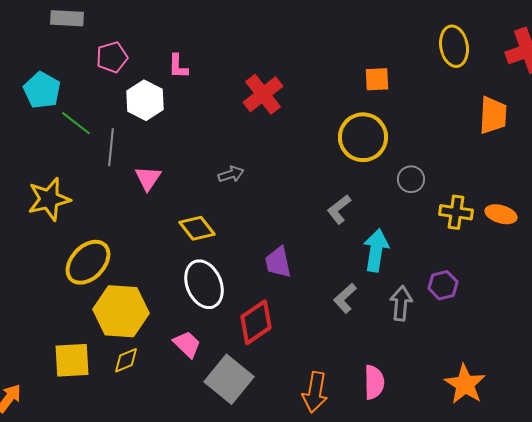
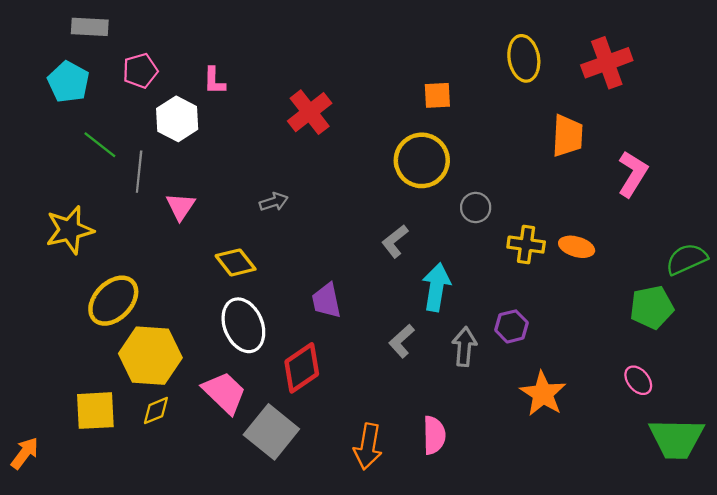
cyan pentagon: (42, 90) -> (68, 82), moved
pink trapezoid: (187, 344) -> (224, 393), size x1.4
orange star: (465, 384) -> (543, 394), moved

